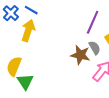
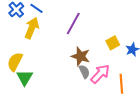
purple line: (93, 22) -> (73, 23), moved
gray semicircle: (95, 48) -> (84, 72), moved

